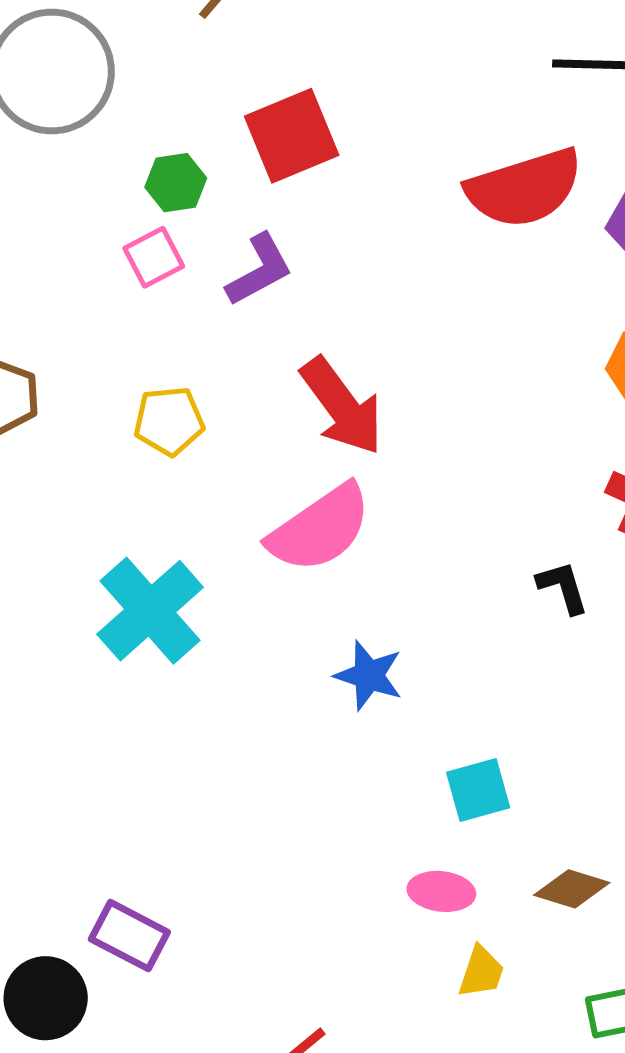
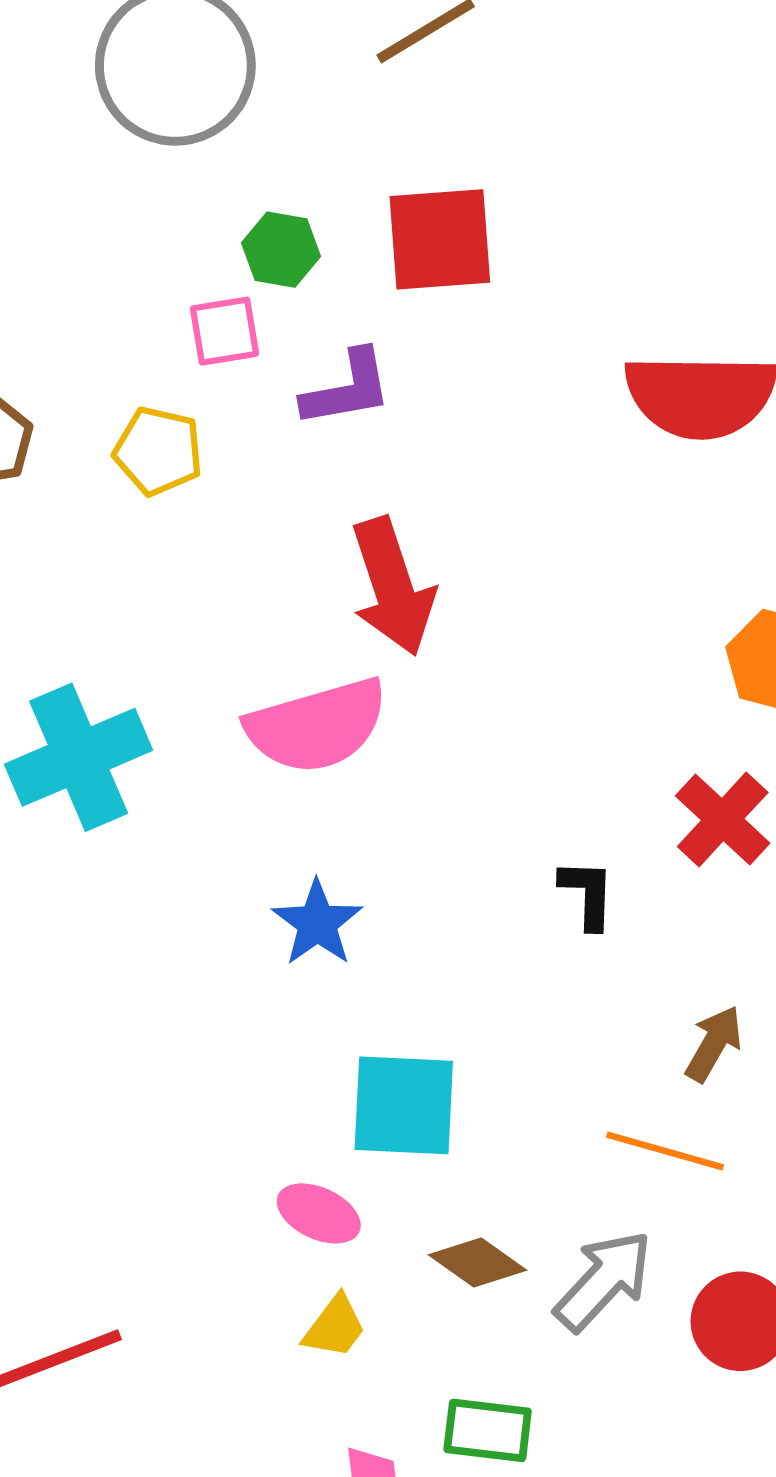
yellow pentagon: (169, 421) -> (158, 451), moved
cyan square: (478, 790) -> (404, 1105), size x1.4

